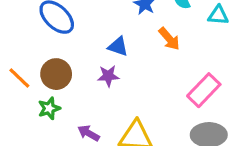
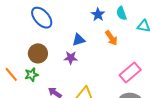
blue triangle: (118, 46) -> (79, 40), turned -40
orange line: (19, 78) -> (11, 74), moved

